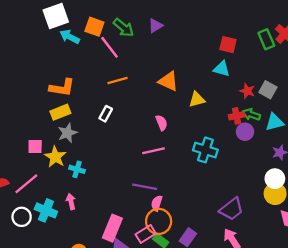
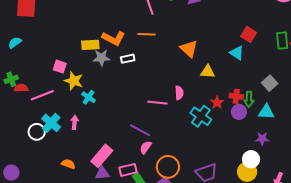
orange L-shape: (62, 88) -> (114, 38), moved
red star: (247, 91) -> (217, 103), moved
white rectangle: (106, 114) -> (128, 59), turned 32
green arrow: (251, 114) -> (249, 99), turned -126
pink semicircle: (162, 123) -> (179, 93), moved
gray star: (67, 133) -> (102, 58), moved
yellow star: (55, 157) -> (74, 81), turned -30
white circle: (22, 217) -> (37, 132), moved
orange circle: (159, 221) -> (168, 167), moved

